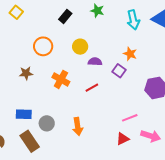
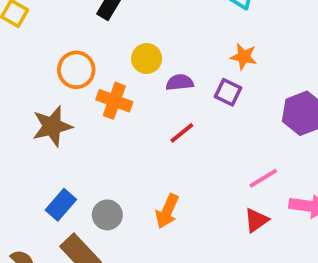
brown star: (26, 73) -> (52, 126), size x1.5
orange cross: (61, 79) -> (114, 101), moved
blue rectangle: (24, 114) -> (61, 205), turned -42
orange arrow: (78, 127) -> (167, 211), turned 42

